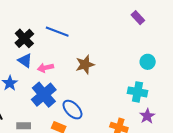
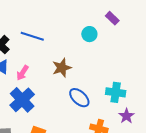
cyan circle: (148, 62) -> (89, 34), moved
pink arrow: (46, 68) -> (22, 73), turned -42
blue ellipse: (72, 110) -> (79, 98), moved

